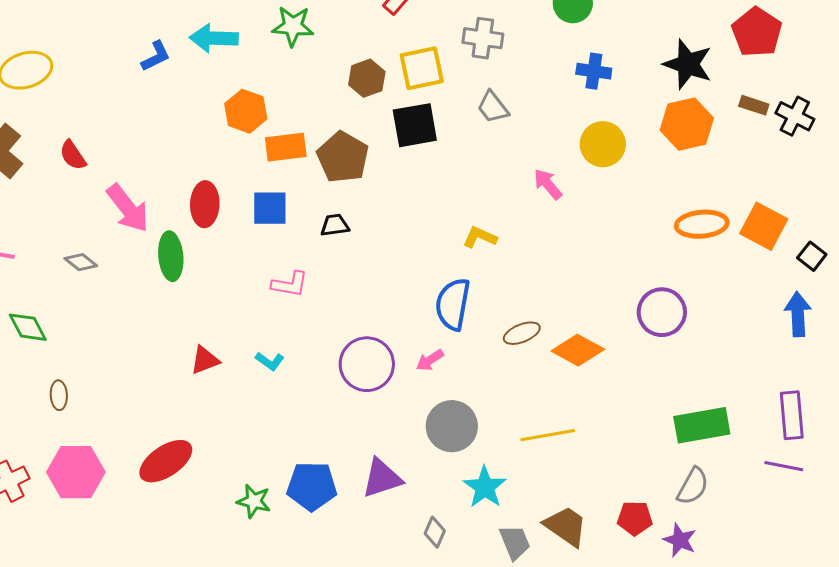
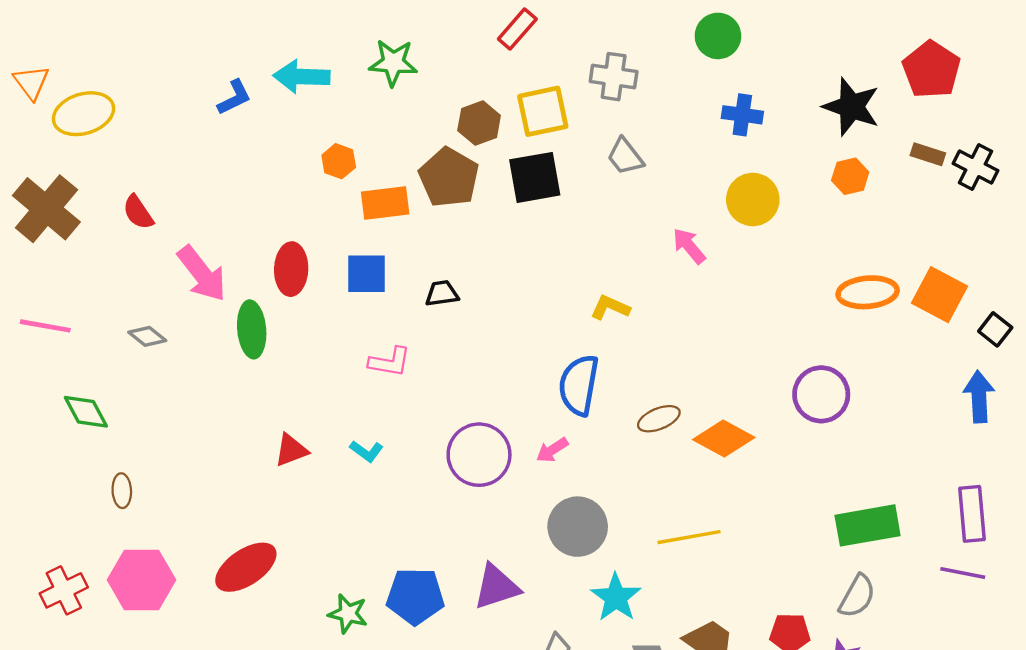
orange hexagon: (246, 111) -> (339, 161), size x0.7
orange hexagon: (687, 124) -> (850, 176), size x0.6
brown pentagon: (343, 157) -> (449, 177), moved

